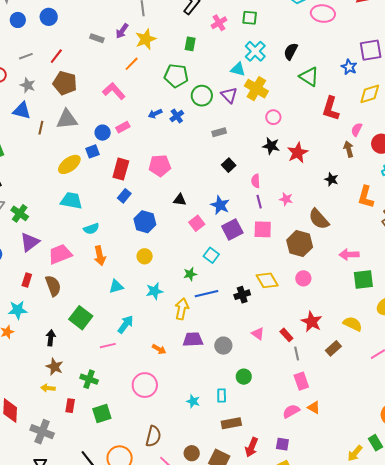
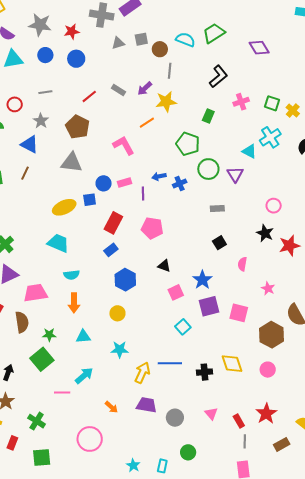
red line: (56, 56) -> (89, 96), moved
yellow cross: (256, 89) -> (293, 110), moved, size x0.6
brown line: (41, 128) -> (25, 173), moved
purple line: (259, 202) -> (143, 194), moved
green star: (190, 274) -> (49, 335), moved

